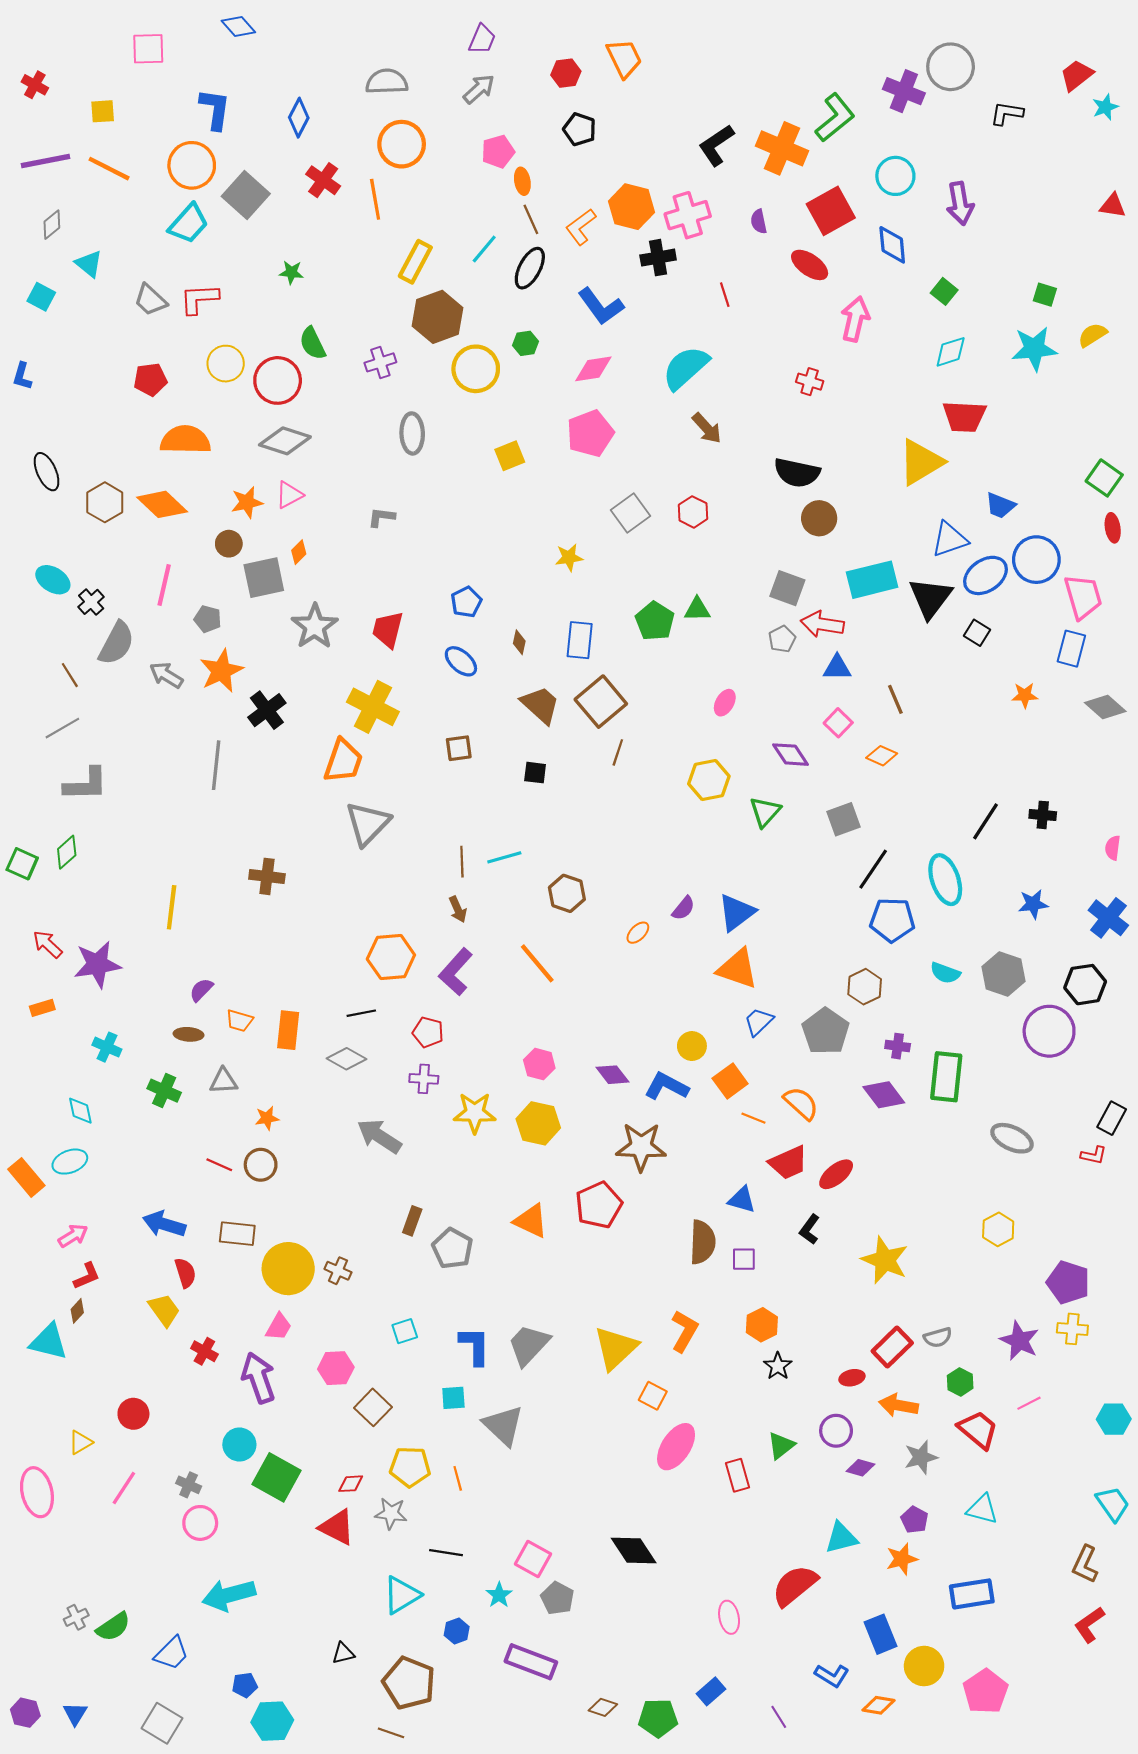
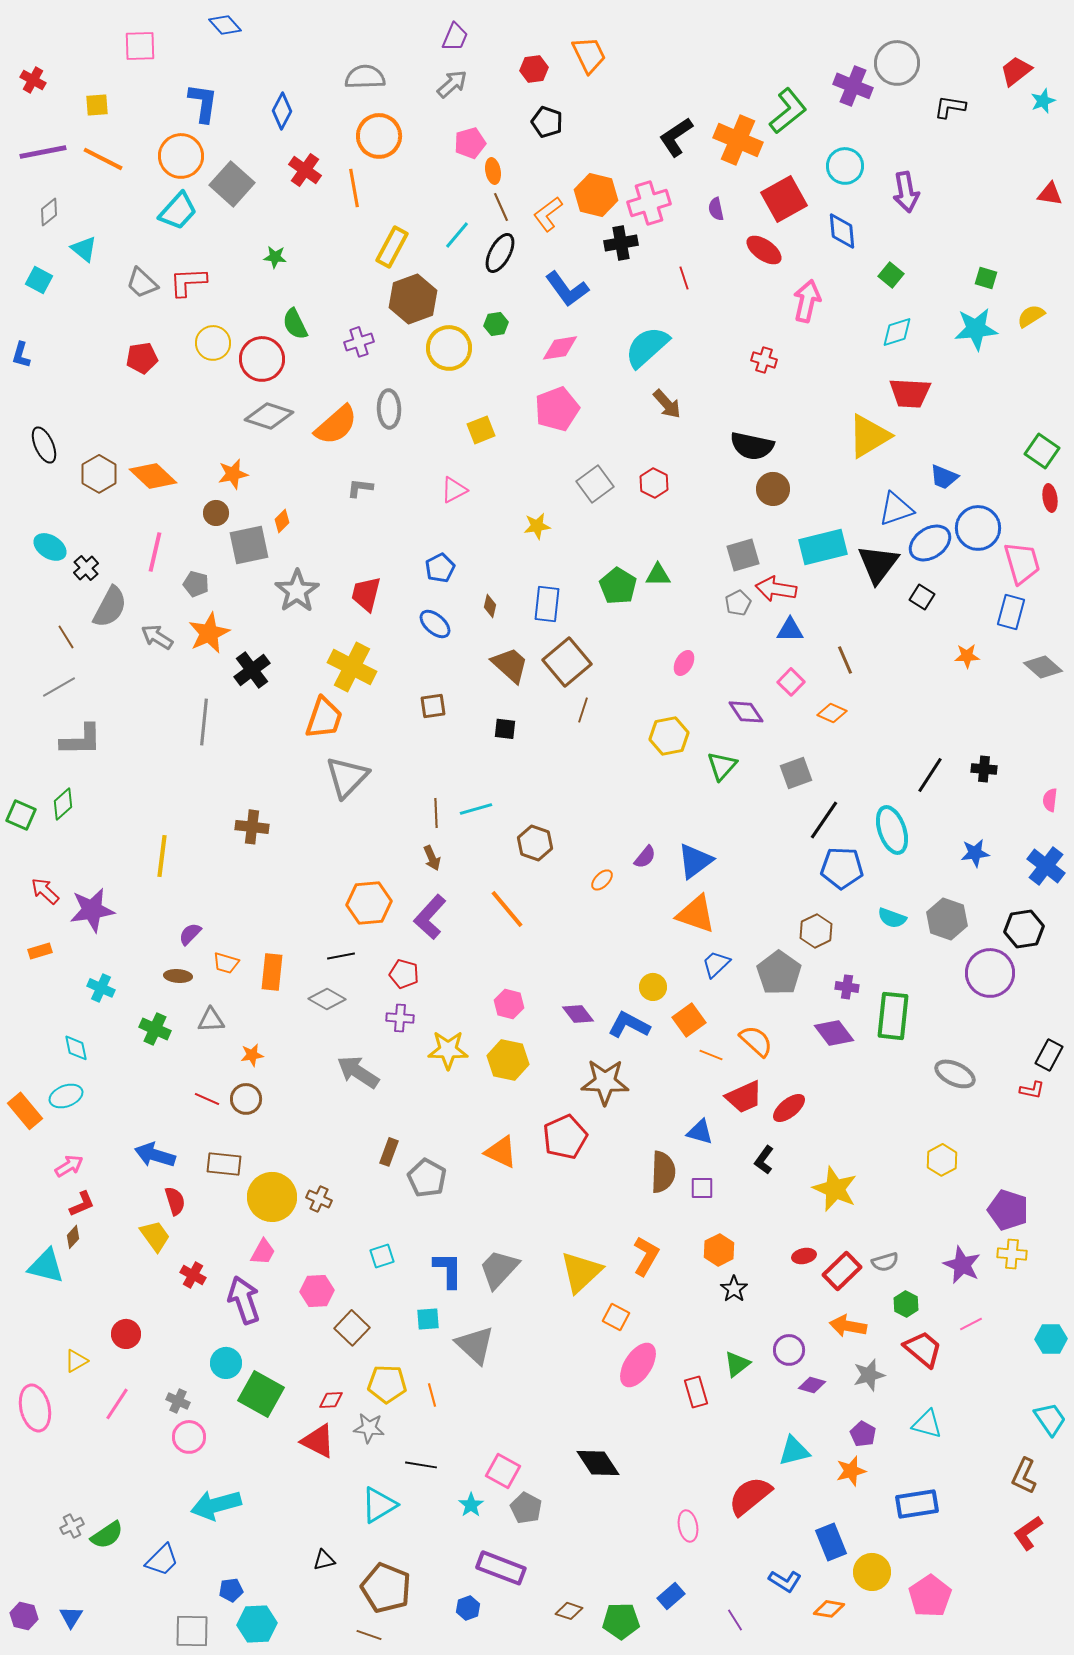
orange semicircle: (185, 440) -> (336, 425), moved, turned 138
pink triangle: (289, 495) -> (454, 490), moved
gray square: (787, 588) -> (743, 555), turned -36
red ellipse: (852, 1378) -> (804, 1256), moved
blue hexagon: (457, 1631) -> (468, 1608), moved
gray square: (162, 1723) -> (192, 1631), moved, turned -30

